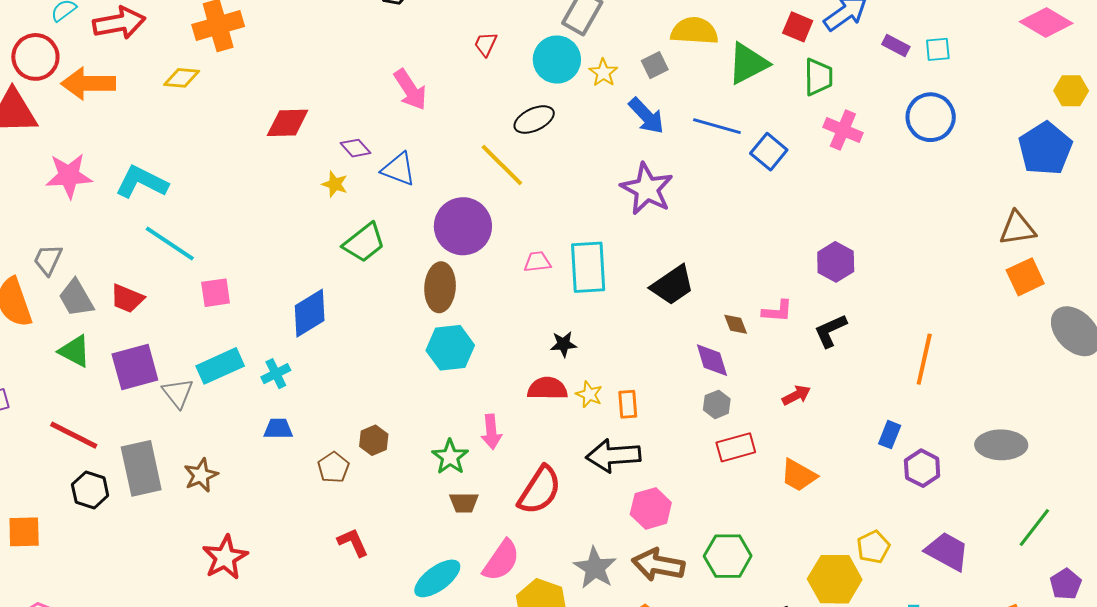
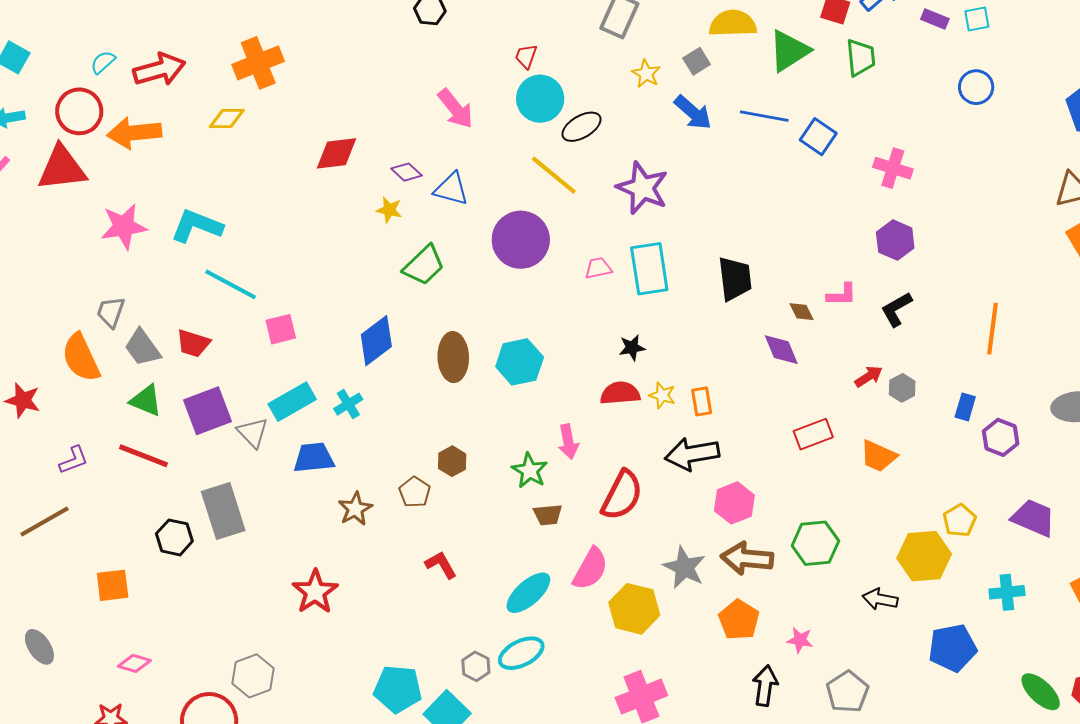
cyan circle: (557, 60) -> (540, 99), moved
blue circle: (931, 117) -> (976, 87), size x0.7
pink cross: (843, 130) -> (893, 168), moved
purple star: (647, 189) -> (642, 188), moved
black trapezoid: (672, 285) -> (735, 279), turned -57
brown ellipse: (440, 287) -> (453, 357), moved
gray hexagon: (717, 404) -> (902, 388), moved
blue trapezoid: (278, 429) -> (314, 458), moved, size x1.4
red line: (74, 435) -> (144, 456), moved
brown star: (201, 475) -> (355, 509), moved

